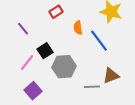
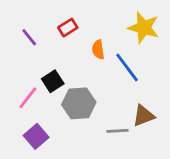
purple line: (23, 29) -> (29, 37), moved

